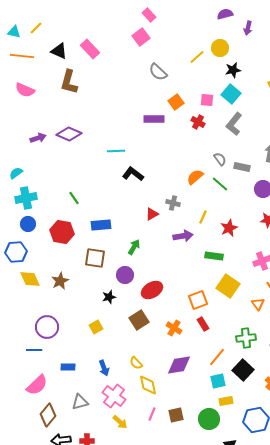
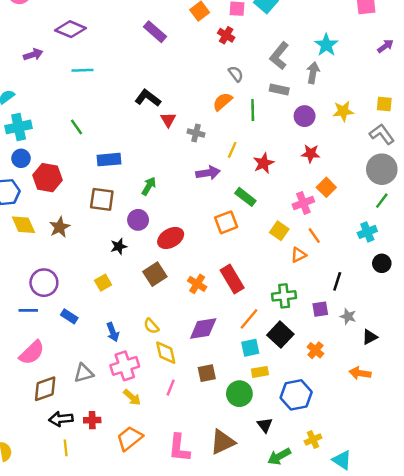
purple rectangle: (154, 119) -> (155, 32), moved, turned 42
gray L-shape: (234, 124) -> (279, 56), moved
purple diamond: (69, 134) -> (70, 29), moved
cyan line: (116, 151) -> (83, 70), moved
gray semicircle: (220, 159) -> (236, 74), moved
green line: (220, 184) -> (253, 110), turned 48
red triangle: (152, 214) -> (168, 120), moved, turned -32
red hexagon: (62, 232) -> (48, 178), moved
green rectangle: (214, 256) -> (245, 197), turned 30
yellow square: (228, 286) -> (279, 231), moved, size x0.7
orange square: (198, 300) -> (226, 222), moved
orange triangle: (258, 304) -> (299, 255), turned 40
red rectangle: (203, 324) -> (232, 279), size x1.6
blue rectangle: (68, 367) -> (69, 316), moved, turned 32
pink cross: (114, 396) -> (125, 366), turned 35
brown diamond: (48, 415) -> (45, 389), turned 30
brown square: (176, 415) -> (207, 373), moved

